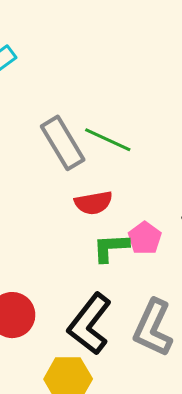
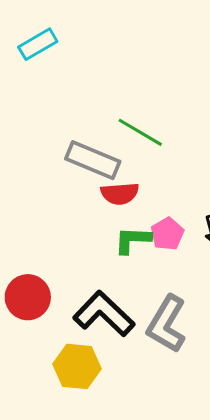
gray rectangle: (63, 143) -> (93, 160), moved, turned -42
black L-shape: (90, 324) -> (104, 314), turned 90

